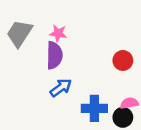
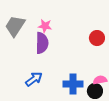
red circle: (123, 60) -> (97, 38), moved
blue arrow: (61, 88) -> (34, 79), moved

